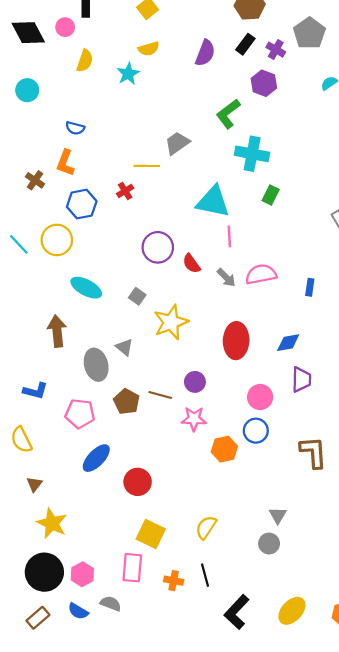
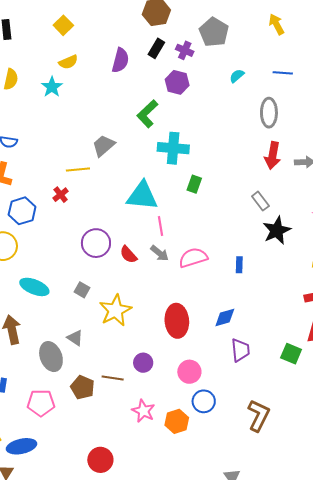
gray arrow: (226, 278) -> (159, 253), moved
pink circle: (260, 397) -> (189, 372), moved
pink star: (194, 419) -> (143, 411), moved, turned 30
brown L-shape: (313, 452) -> (259, 416), turned 36
blue ellipse: (96, 458) -> (22, 446), moved, turned 40

